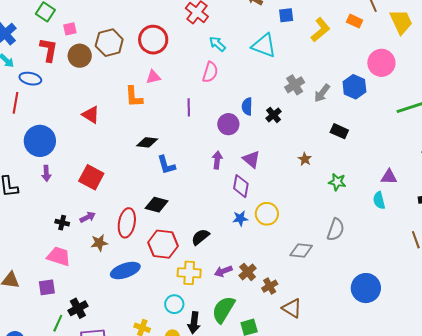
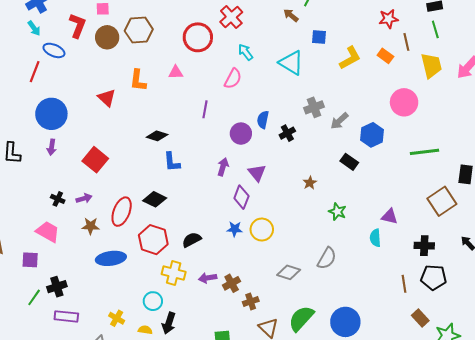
red circle: (153, 40) -> (198, 37), moved
blue hexagon: (354, 87) -> (372, 135), moved
orange L-shape: (134, 97) -> (138, 80), moved
green semicircle: (223, 310) -> (301, 318), moved

